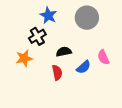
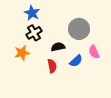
blue star: (48, 15) -> (32, 13), moved
gray circle: (87, 18) -> (79, 29), moved

